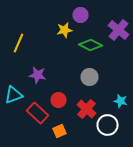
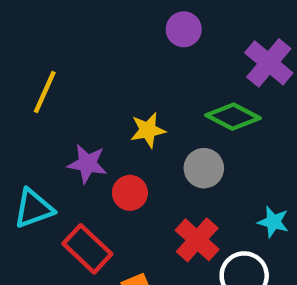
yellow star: (64, 30) -> (148, 130), moved
green diamond: (90, 45) -> (233, 117), moved
red circle: (58, 100) -> (130, 193), moved

